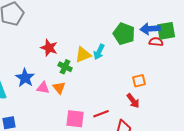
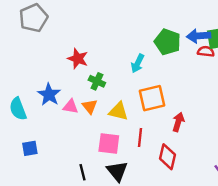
yellow triangle: (83, 55) -> (118, 111), moved, turned 36
orange square: (139, 81) -> (152, 98), moved, size x1.6
red arrow: (133, 101) -> (178, 122), turned -126
red line: (101, 114) -> (140, 138), turned -63

